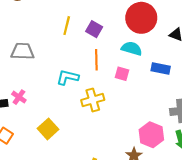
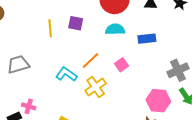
orange line: (96, 60) -> (91, 60), moved, turned 66
pink square: (122, 74) -> (122, 65), moved, turned -32
cyan L-shape: (68, 77) -> (66, 74), turned 40

